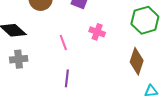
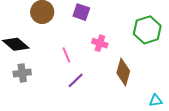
brown diamond: (137, 61) -> (123, 72), moved
purple line: (67, 78) -> (76, 80), moved, turned 42

